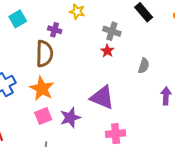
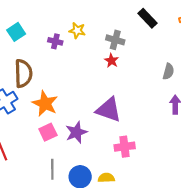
yellow star: (77, 12) -> (77, 31), moved
brown semicircle: (44, 54) -> (23, 73), moved
gray semicircle: (144, 66) -> (168, 71), moved

